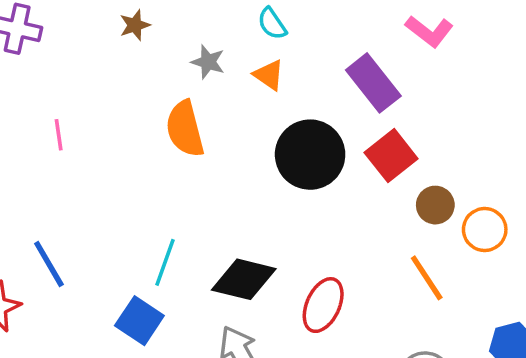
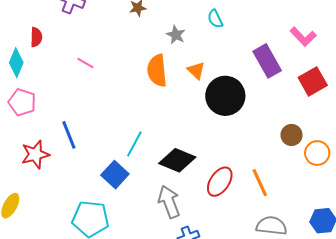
orange triangle: (269, 75) -> (196, 70), moved
pink line: (59, 135) -> (85, 63), turned -60
red square: (391, 156) -> (313, 81), moved
orange line: (427, 278) -> (260, 183), moved

